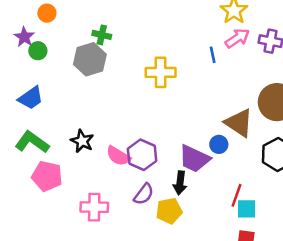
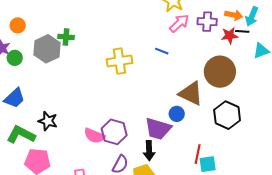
blue line: (213, 55) -> (162, 51), moved, turned -48
gray hexagon: (90, 59) -> (47, 49), moved
black star: (82, 141) -> (48, 121), moved

